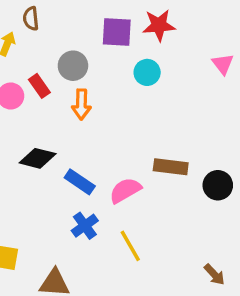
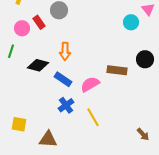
cyan circle: (147, 72) -> (131, 22), moved
orange arrow: (81, 104) -> (65, 51), moved
black circle: (218, 185) -> (145, 59), moved

